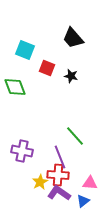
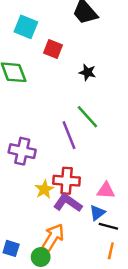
black star: (71, 76) -> (87, 72), moved
green line: (75, 136) -> (87, 117), moved
purple line: (60, 157) -> (69, 135), moved

